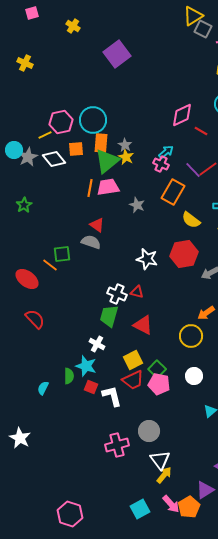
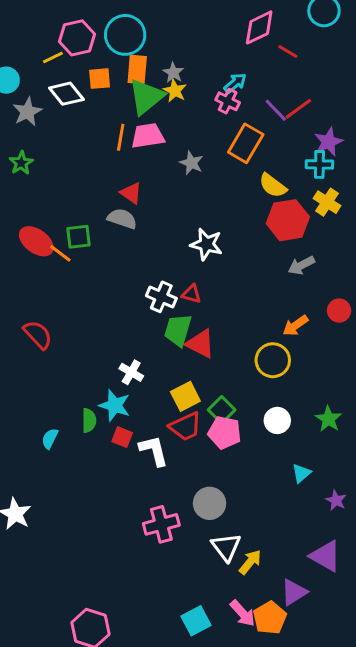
gray star: (28, 157) -> (27, 112), moved
red hexagon: (184, 254) -> (288, 220), moved
red ellipse: (27, 279) -> (36, 241), moved
green trapezoid: (109, 316) -> (178, 330), moved
yellow arrow: (164, 475) -> (250, 562), moved

